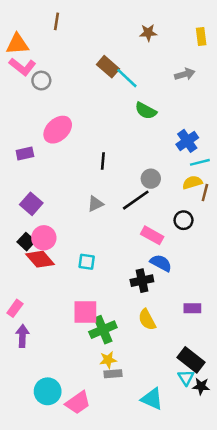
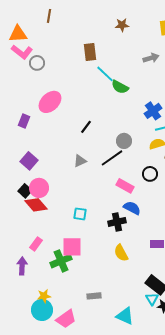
brown rectangle: (108, 67) -> (90, 52), turned 42
cyan line: (127, 78) -> (105, 74), moved
purple rectangle: (25, 154) -> (24, 121), turned -56
black line: (103, 161) -> (86, 127), turned 32
cyan square: (87, 262) -> (80, 214), moved
pink rectangle: (15, 308) -> (36, 244), moved
green cross: (103, 330) -> (61, 261), moved
yellow star: (108, 360) -> (44, 296), moved

